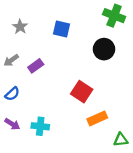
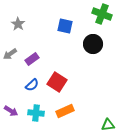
blue square: (61, 29) -> (65, 26), moved
red square: (82, 92) -> (57, 82), moved
blue semicircle: (12, 94) -> (32, 85), moved
orange rectangle: (97, 118) -> (65, 111), moved

